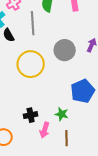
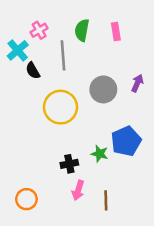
green star: (62, 114) -> (100, 154), moved
black cross: (31, 115) -> (69, 164), moved

